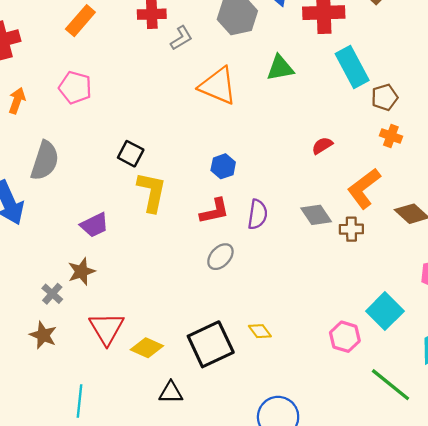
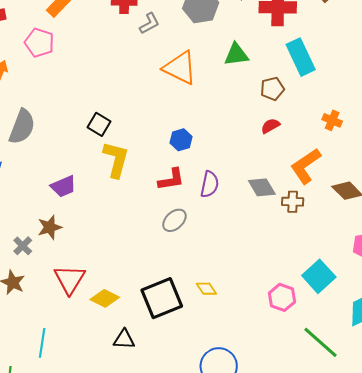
pink pentagon: (75, 88) -> (39, 43), moved
brown pentagon: (385, 97) -> (272, 89), moved

